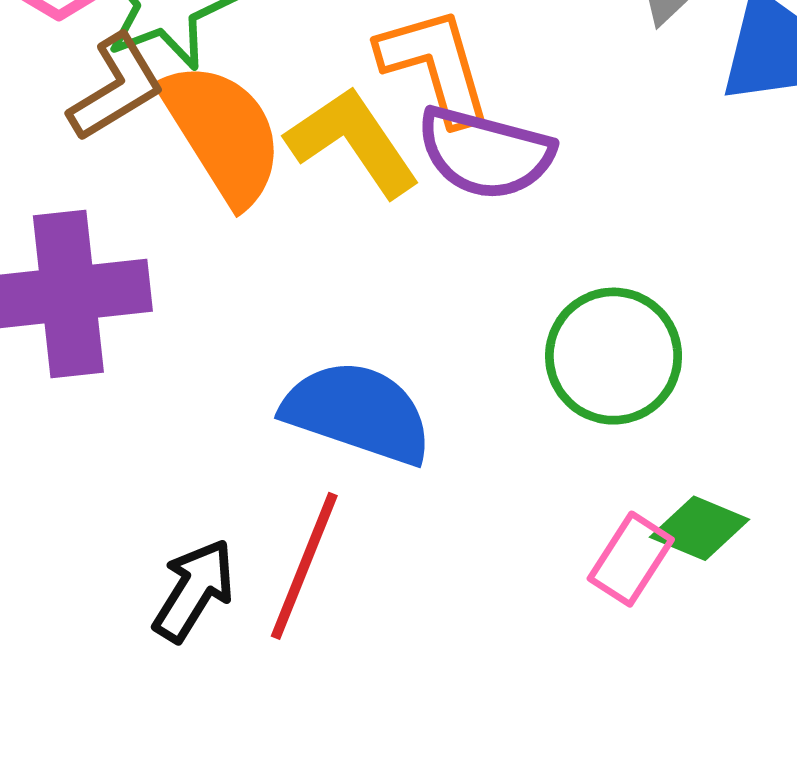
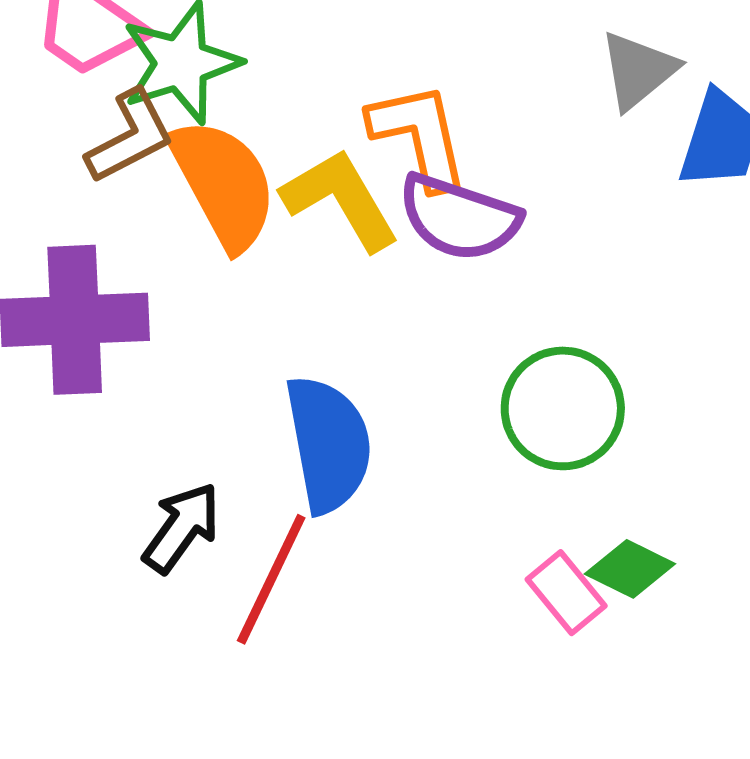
blue semicircle: (358, 412) -> (329, 444), turned 57
pink rectangle: (631, 559) -> (566, 593), turned -76
black arrow: (194, 590) -> (182, 528), moved

